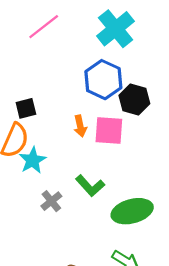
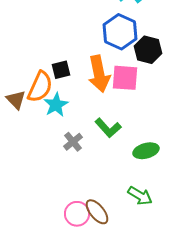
black square: (26, 108) -> (61, 70), moved
orange arrow: (80, 126) -> (99, 74), size x1.8
green ellipse: (132, 211) -> (146, 151), size x0.7

